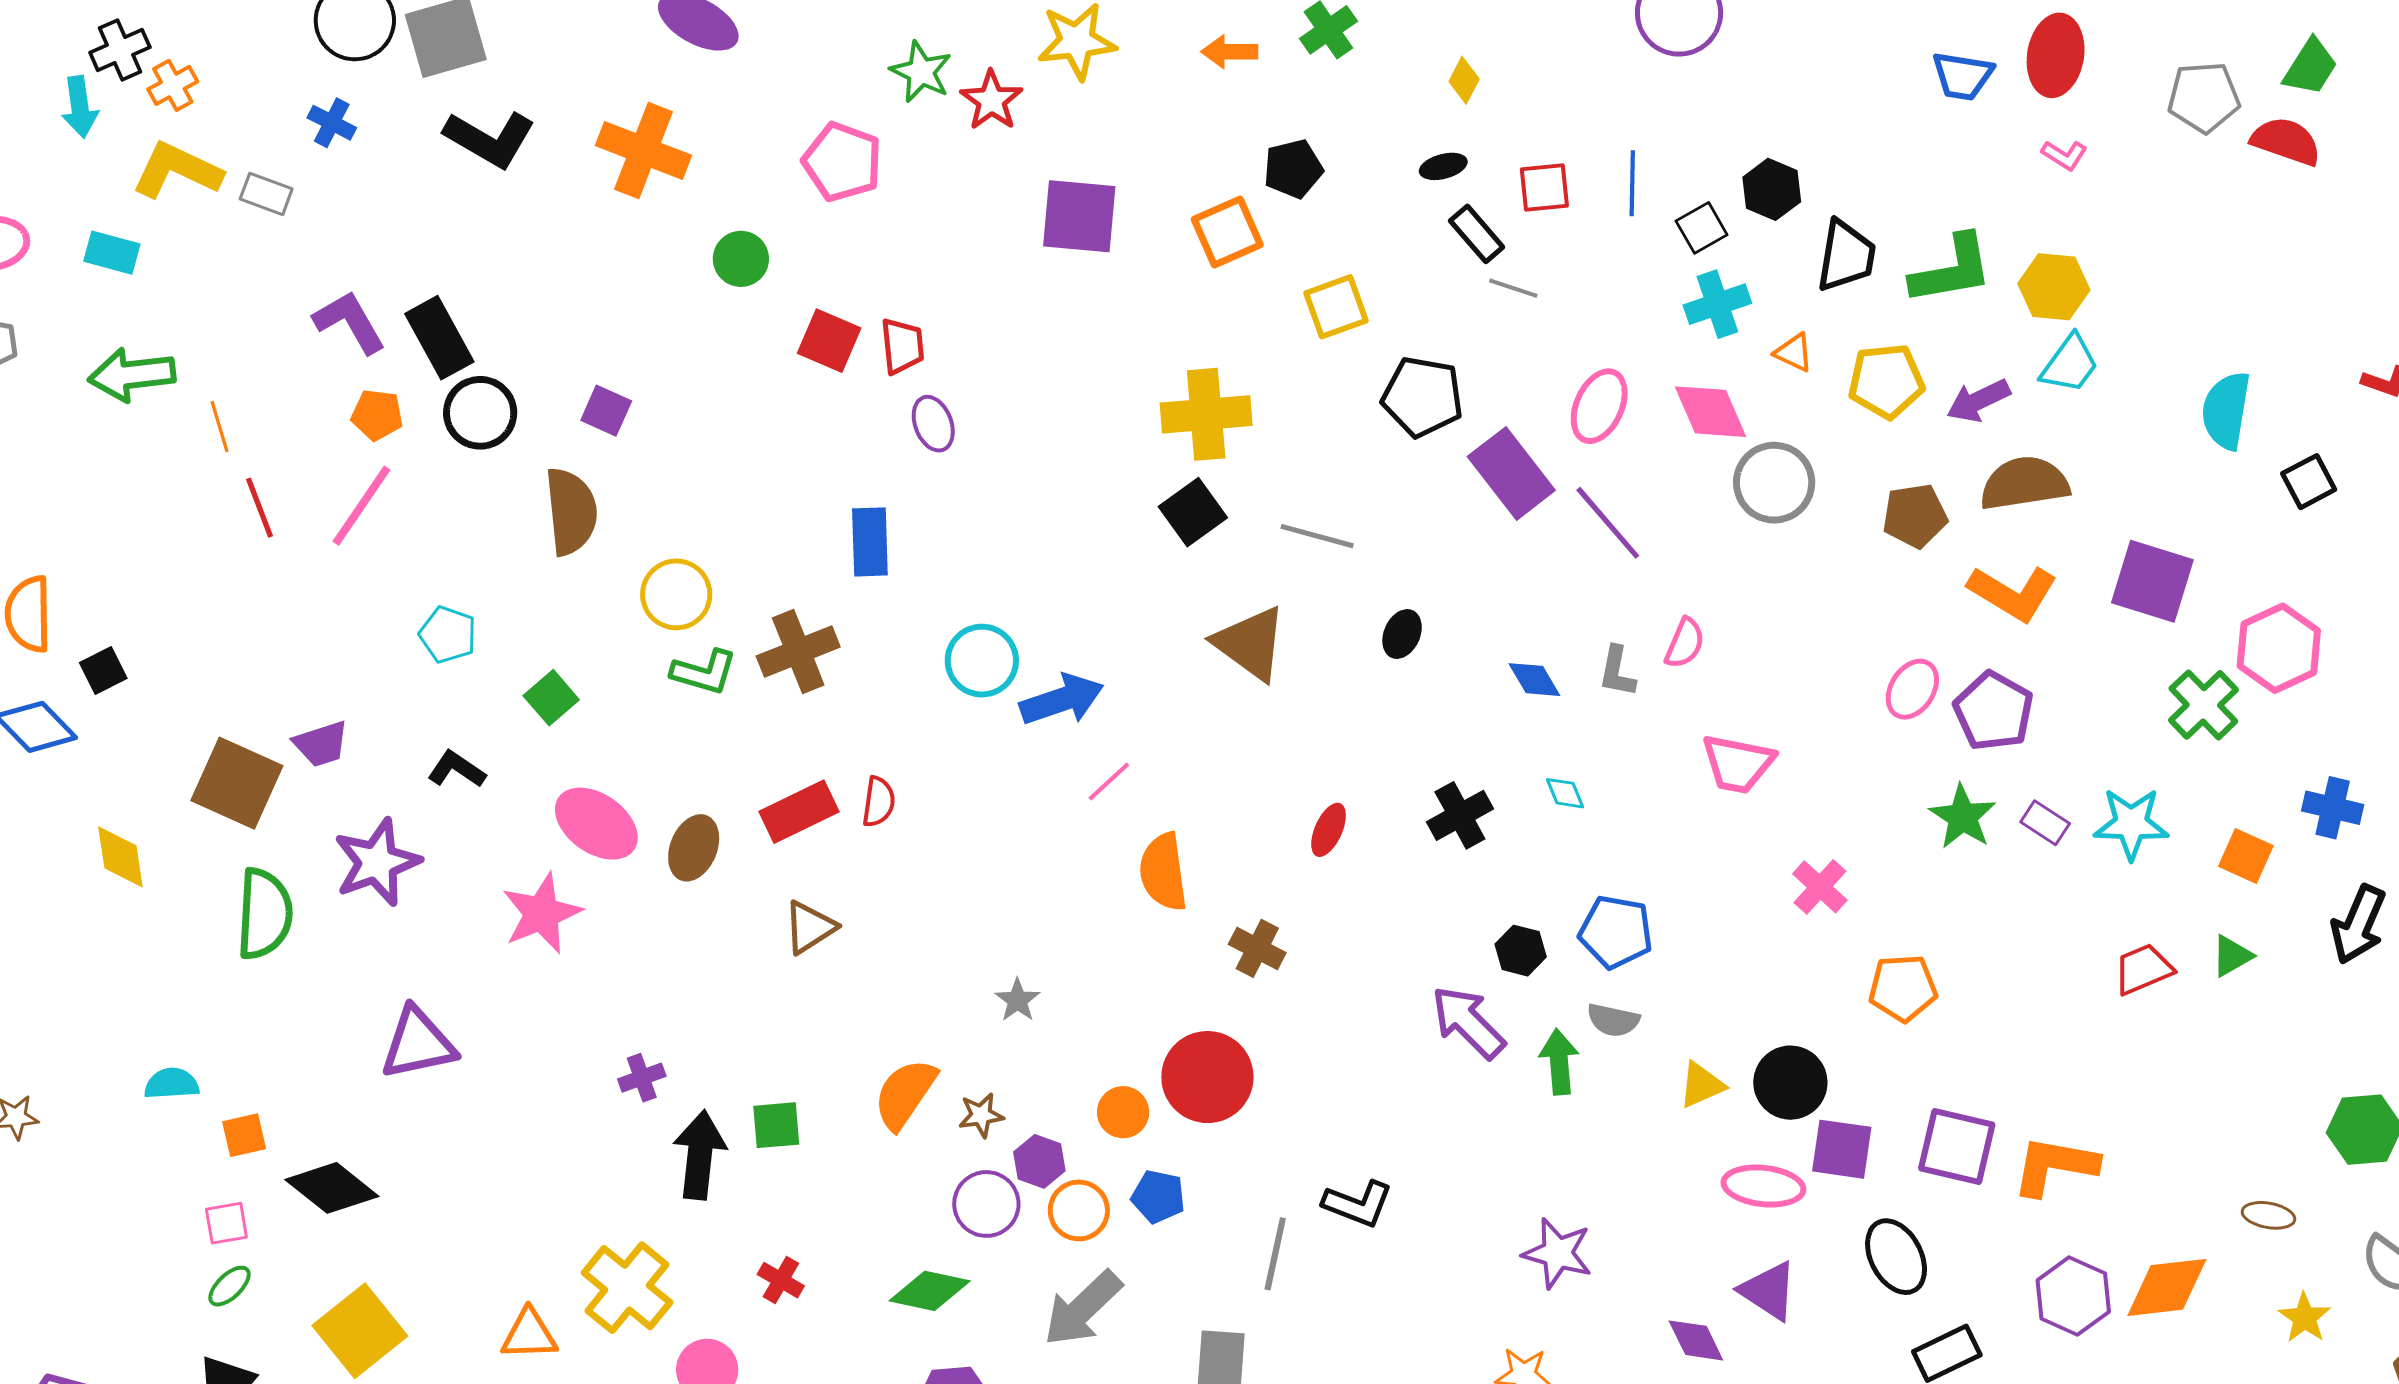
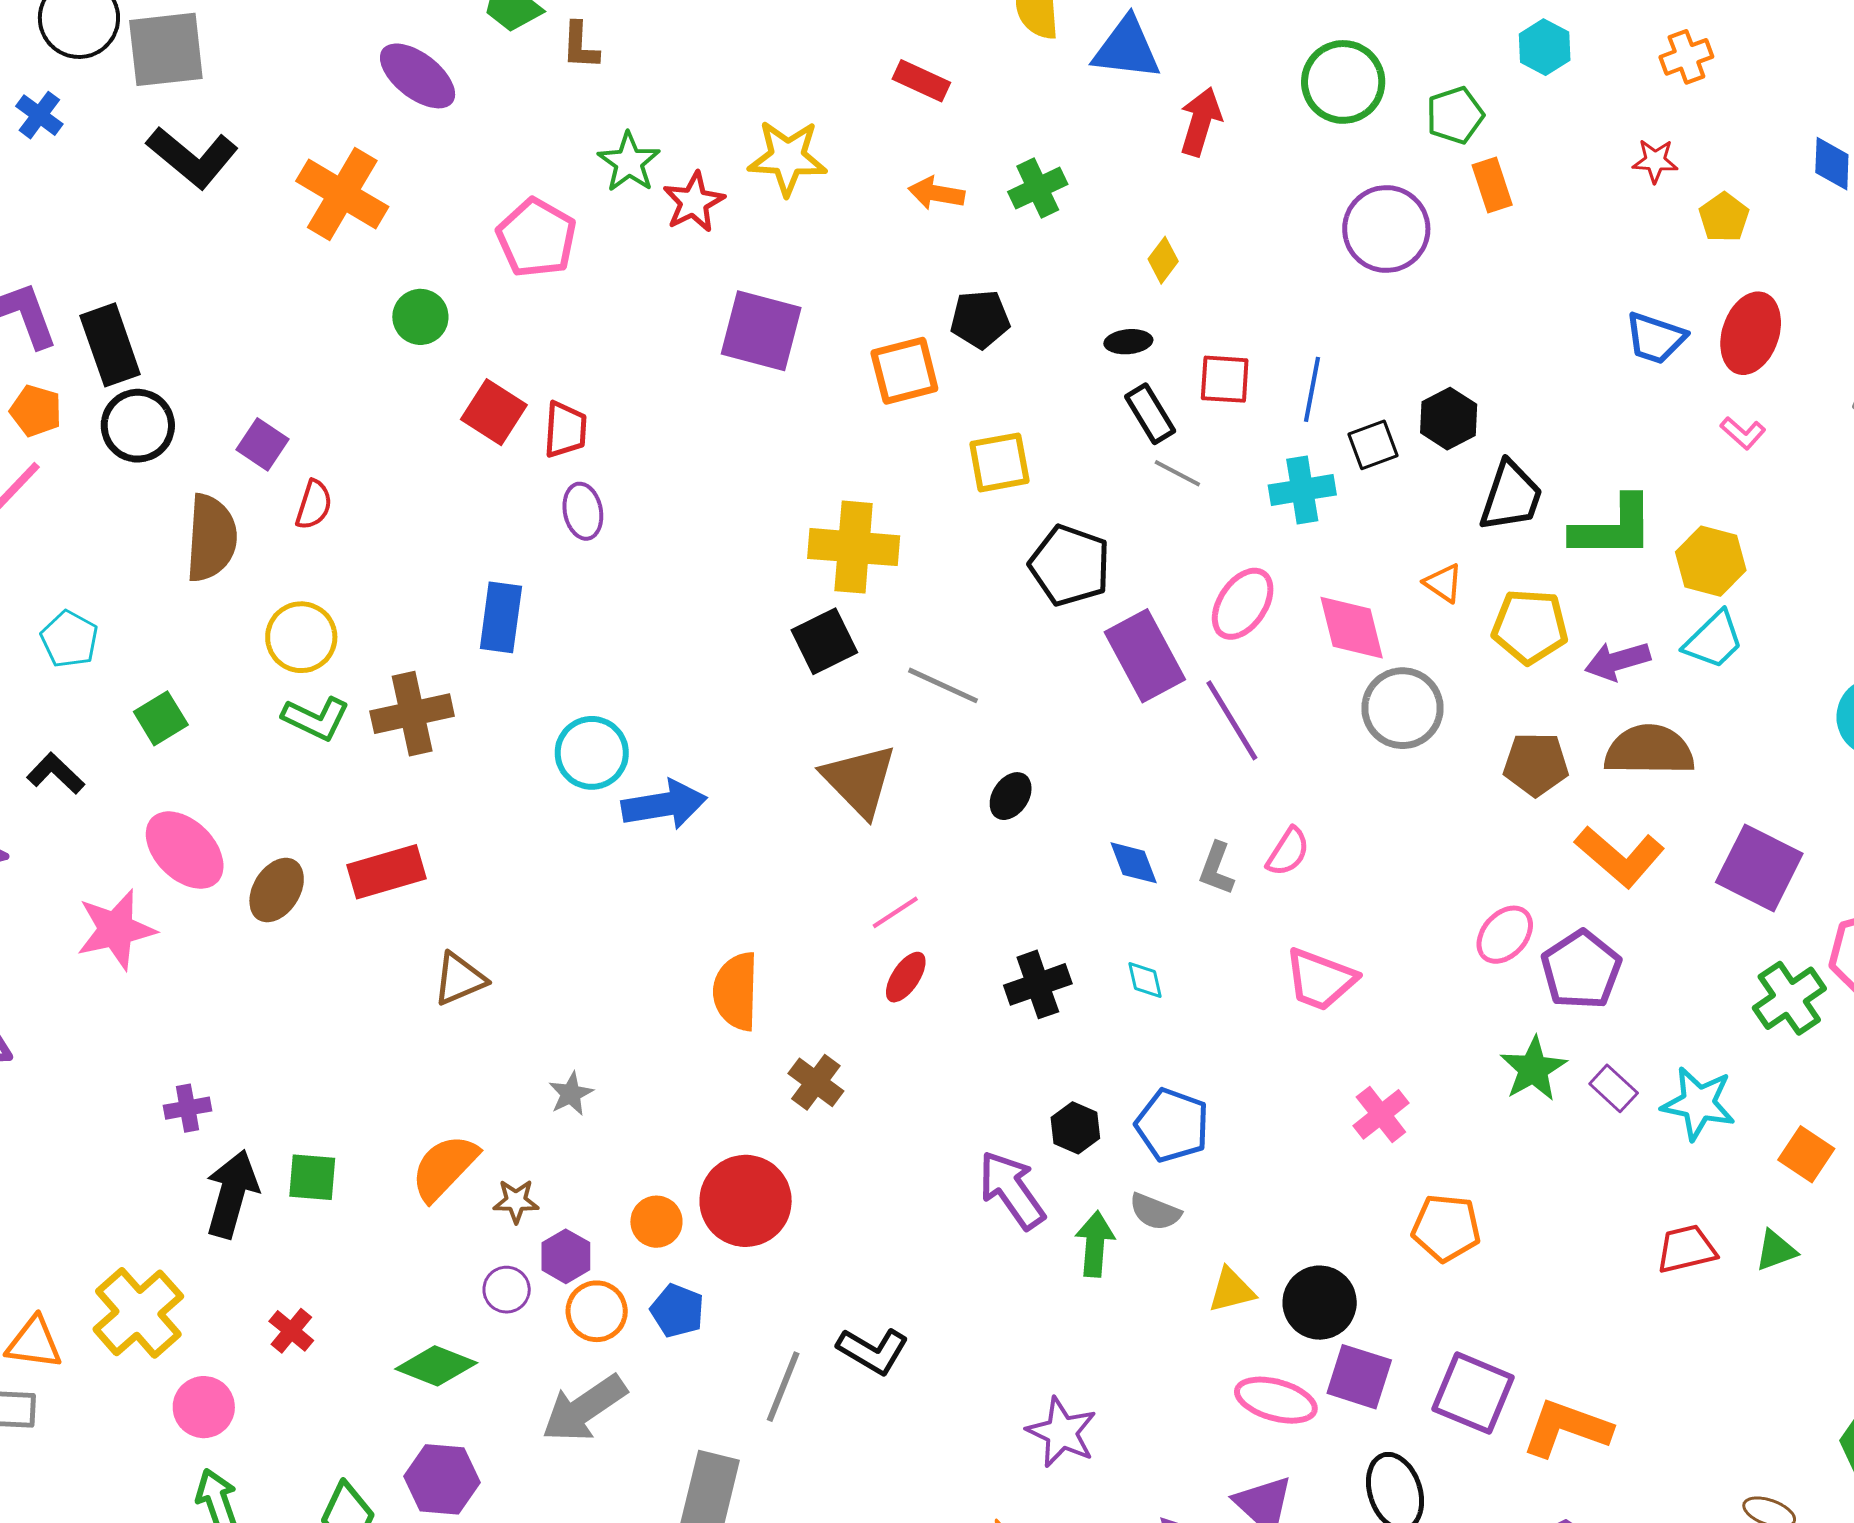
cyan cross: (1717, 304) -> (1302, 490), moved
pink line: (1109, 781) -> (895, 912), moved
red semicircle: (879, 802) -> (314, 505), moved
brown triangle: (810, 927) -> (459, 979), moved
purple circle: (986, 1204) -> (507, 1290), size x0.7

